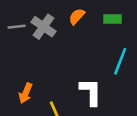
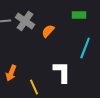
orange semicircle: (77, 16) -> (48, 31), moved

